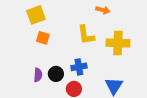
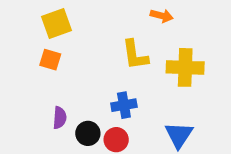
orange square: (43, 38) -> (50, 60), moved
black circle: (56, 74) -> (88, 133), moved

